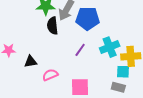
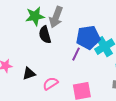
blue pentagon: (88, 18) -> (88, 37), moved

